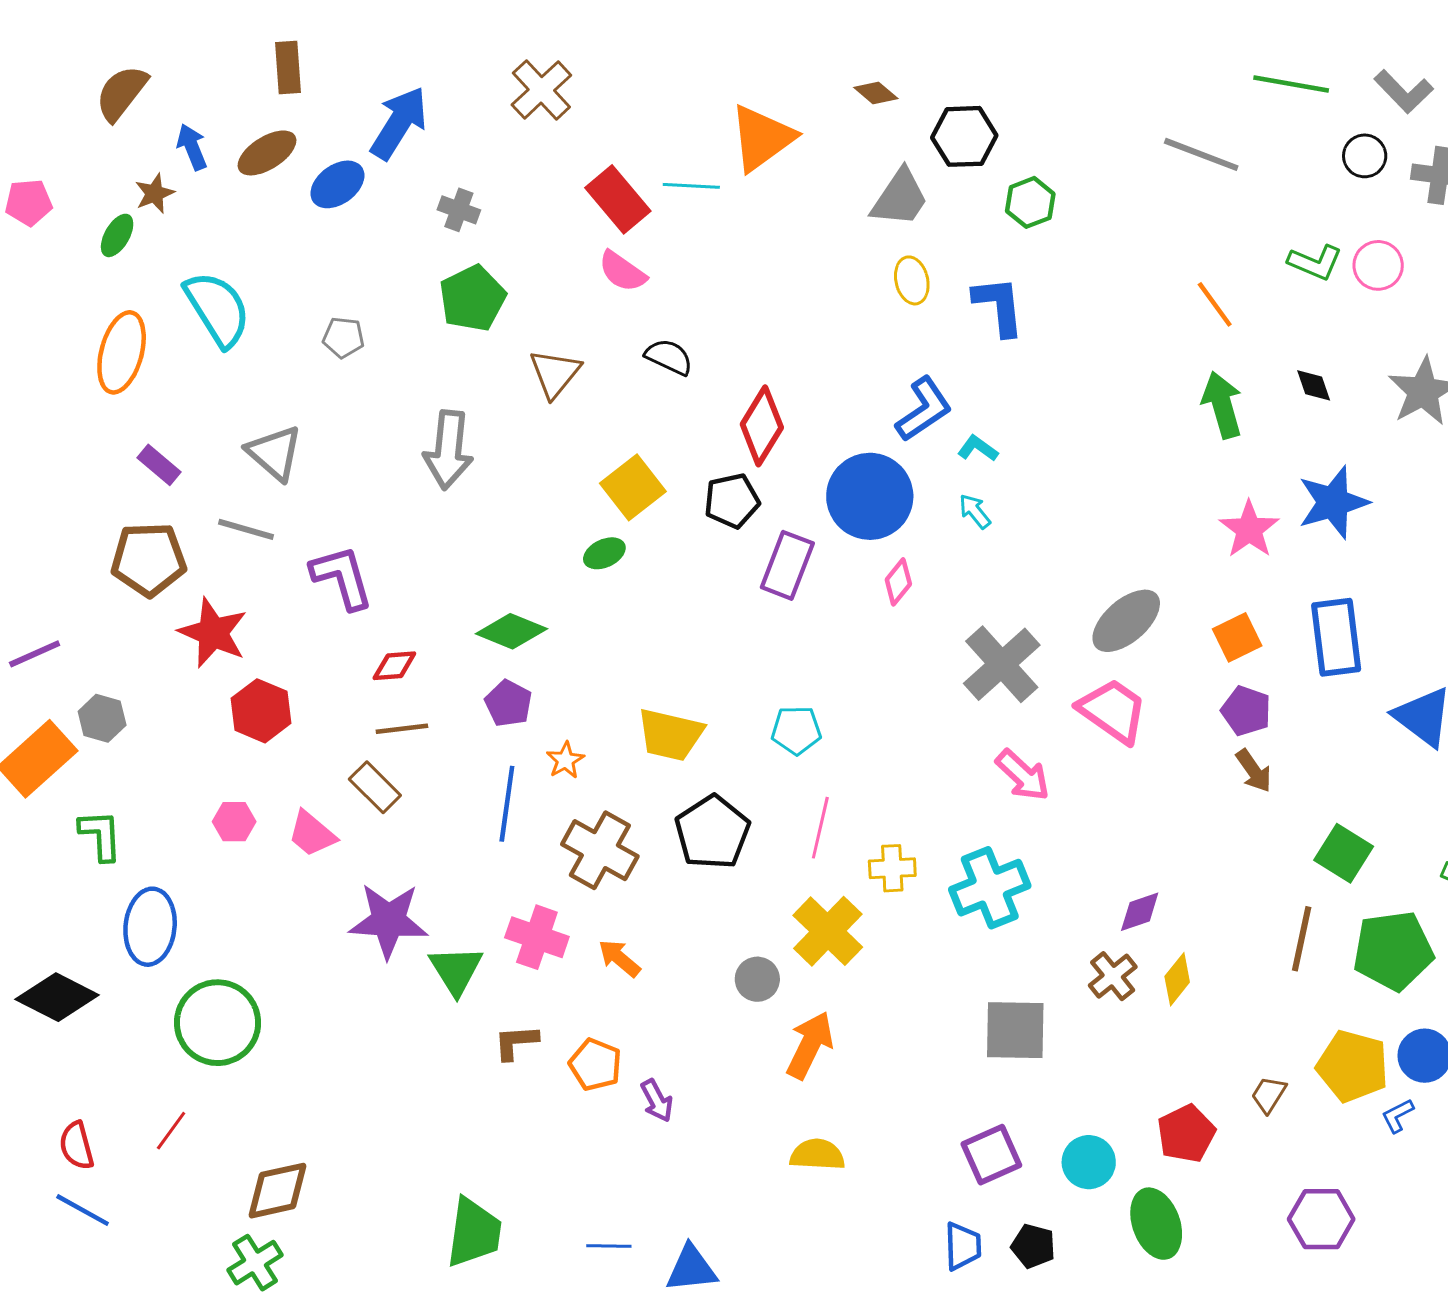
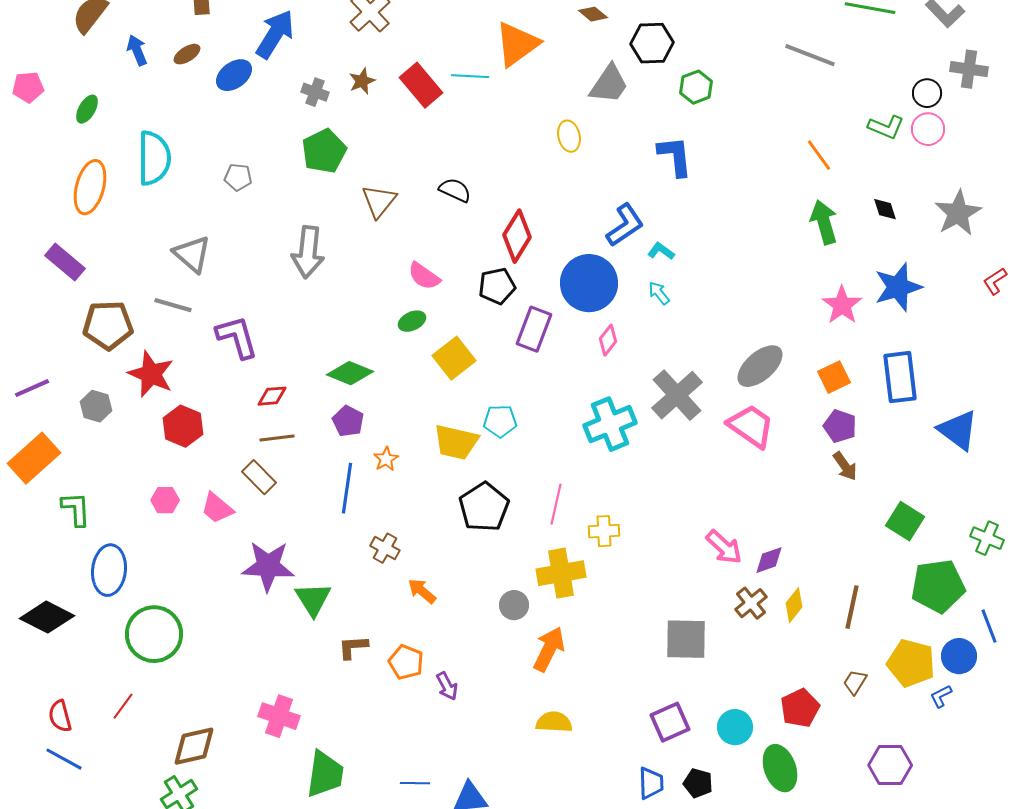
brown ellipse: (267, 153) -> (187, 54), size x0.7
black circle: (1365, 156) -> (927, 93), moved
brown star: (155, 193) -> (362, 81), moved
pink semicircle: (622, 271) -> (424, 276), moved
yellow ellipse: (912, 280) -> (569, 136), moved
cyan semicircle: (218, 309) -> (154, 158), turned 32
purple rectangle: (159, 465) -> (65, 262), moved, size x1.4
yellow square: (633, 487) -> (454, 358), moved
gray hexagon: (102, 718) -> (96, 406), moved
cyan pentagon: (796, 730) -> (500, 421), moved
pink arrow: (1023, 775) -> (724, 547), moved
brown cross: (600, 850) -> (385, 548), moved, size x0.6
cyan cross: (990, 888) -> (610, 424), moved
yellow cross: (828, 931) -> (561, 573), turned 36
pink cross: (537, 937) -> (279, 716), moved
brown line: (1302, 939) -> (852, 607), moved

